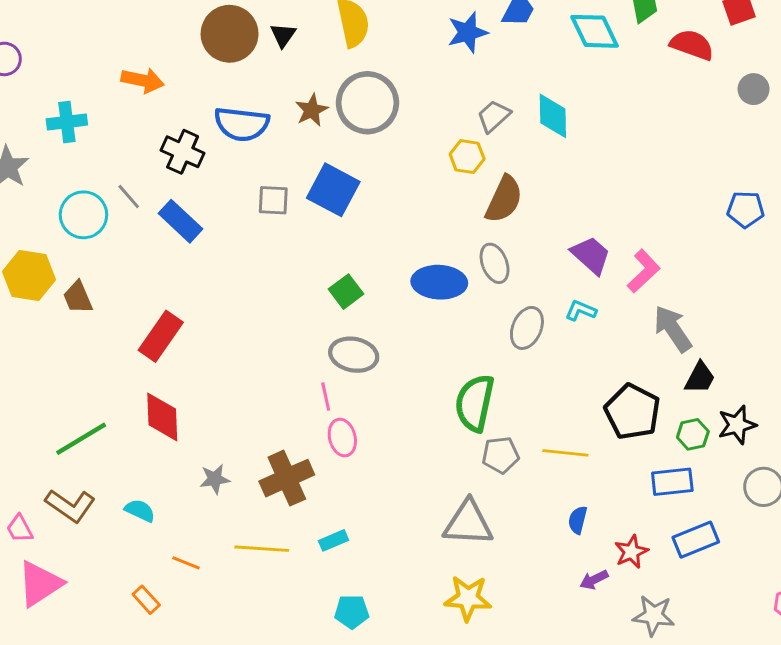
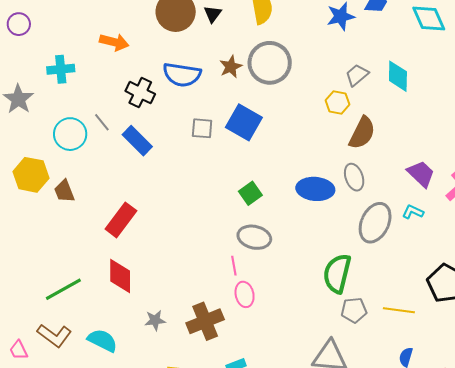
gray ellipse: (527, 328) -> (375, 223), size x1.4
cyan semicircle: (140, 511) -> (102, 340), size x1.4

